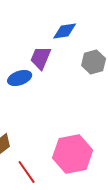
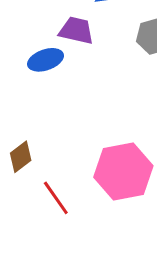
purple trapezoid: (41, 58) -> (76, 30), turned 80

